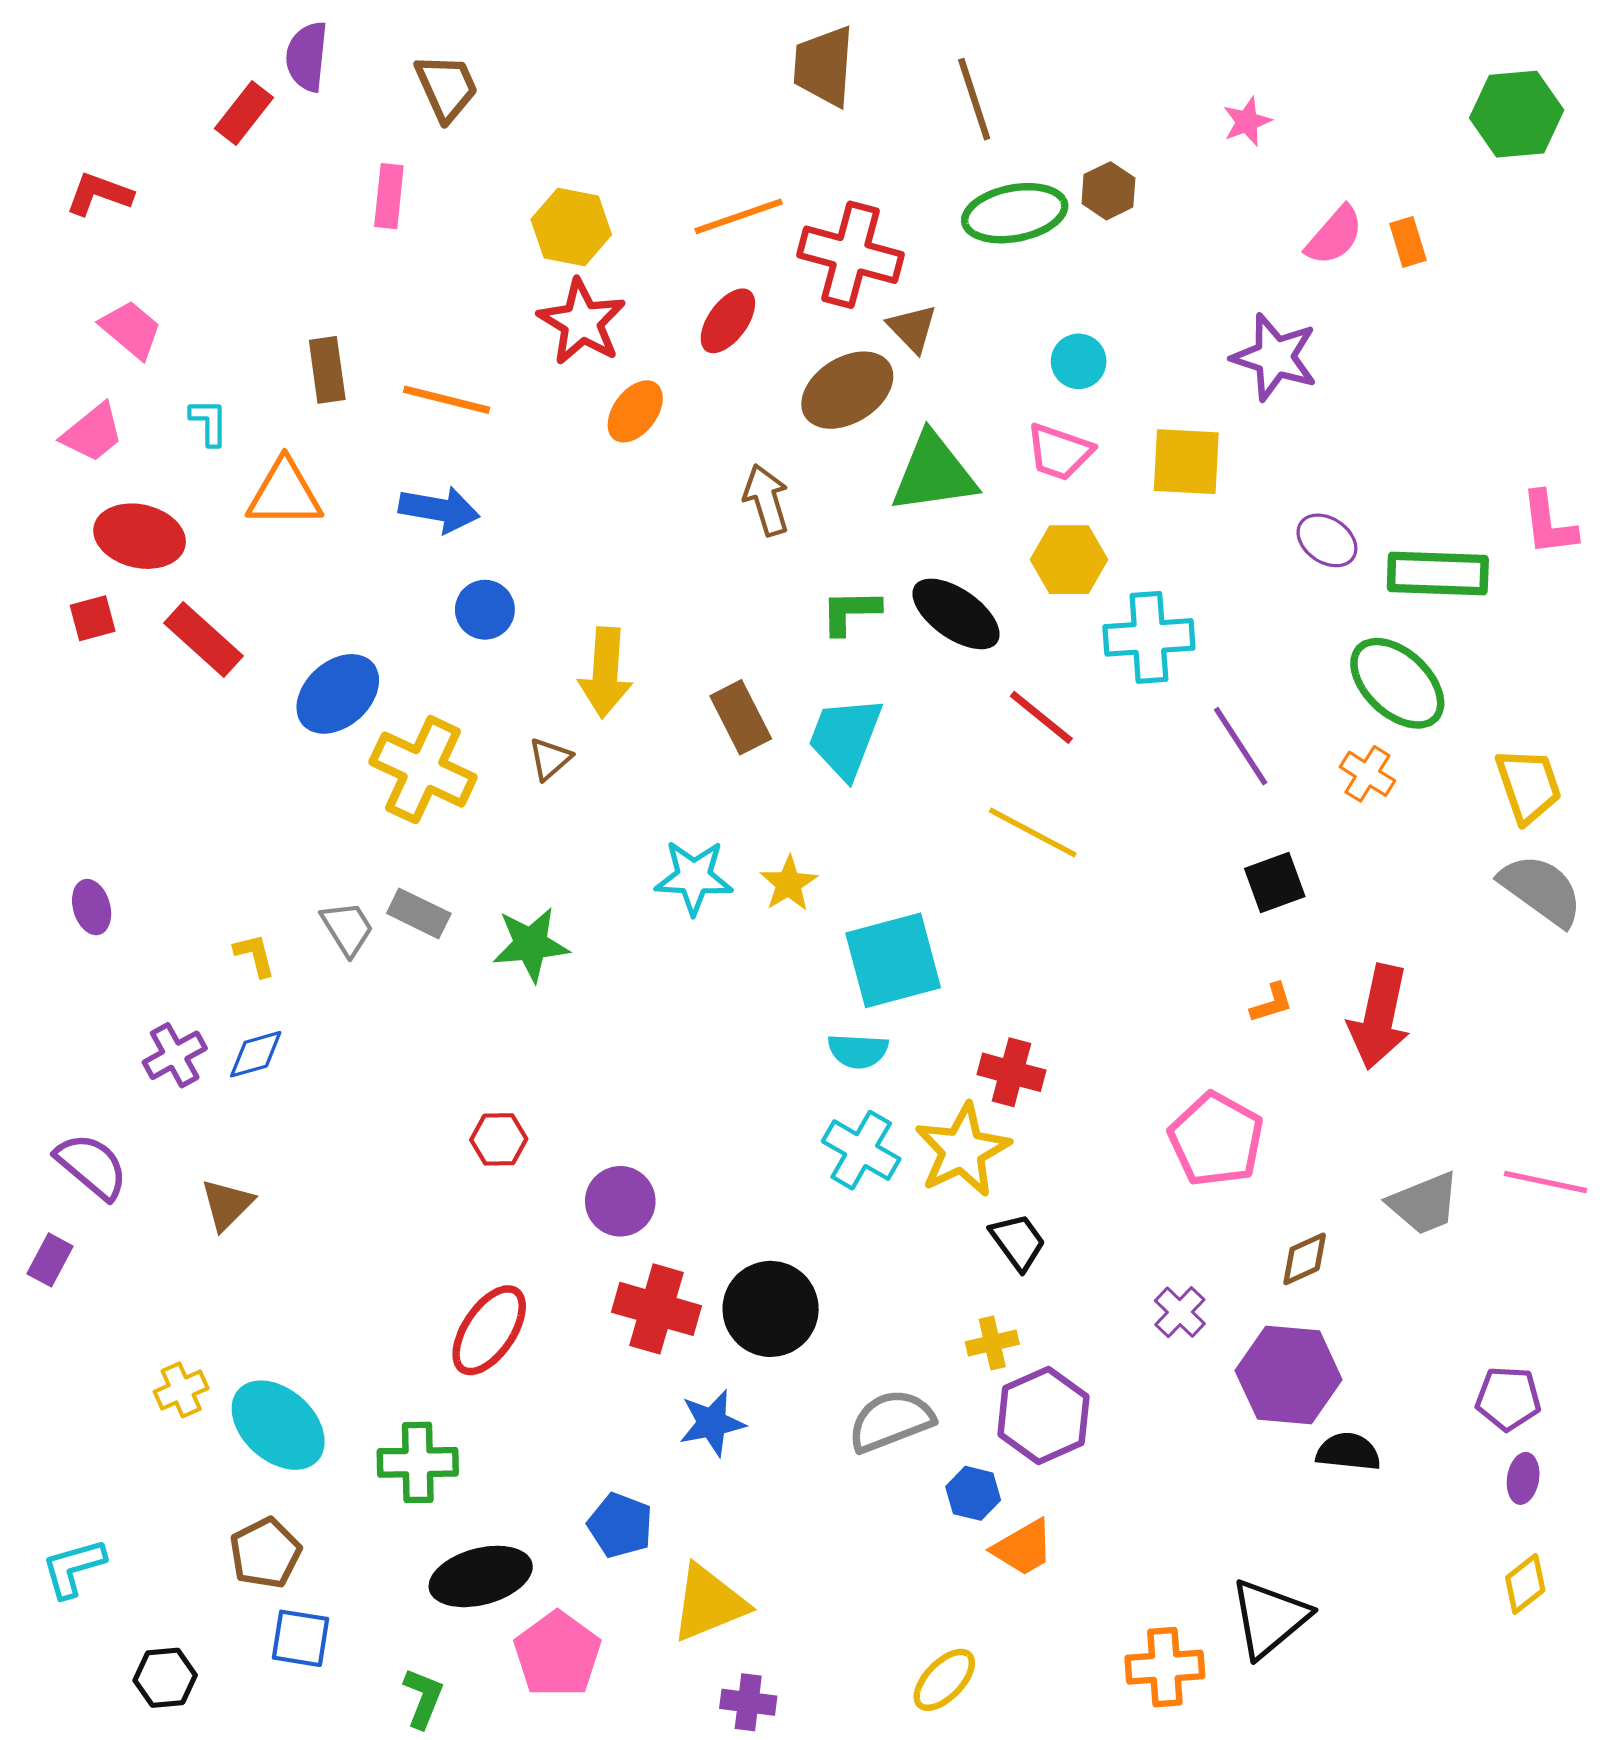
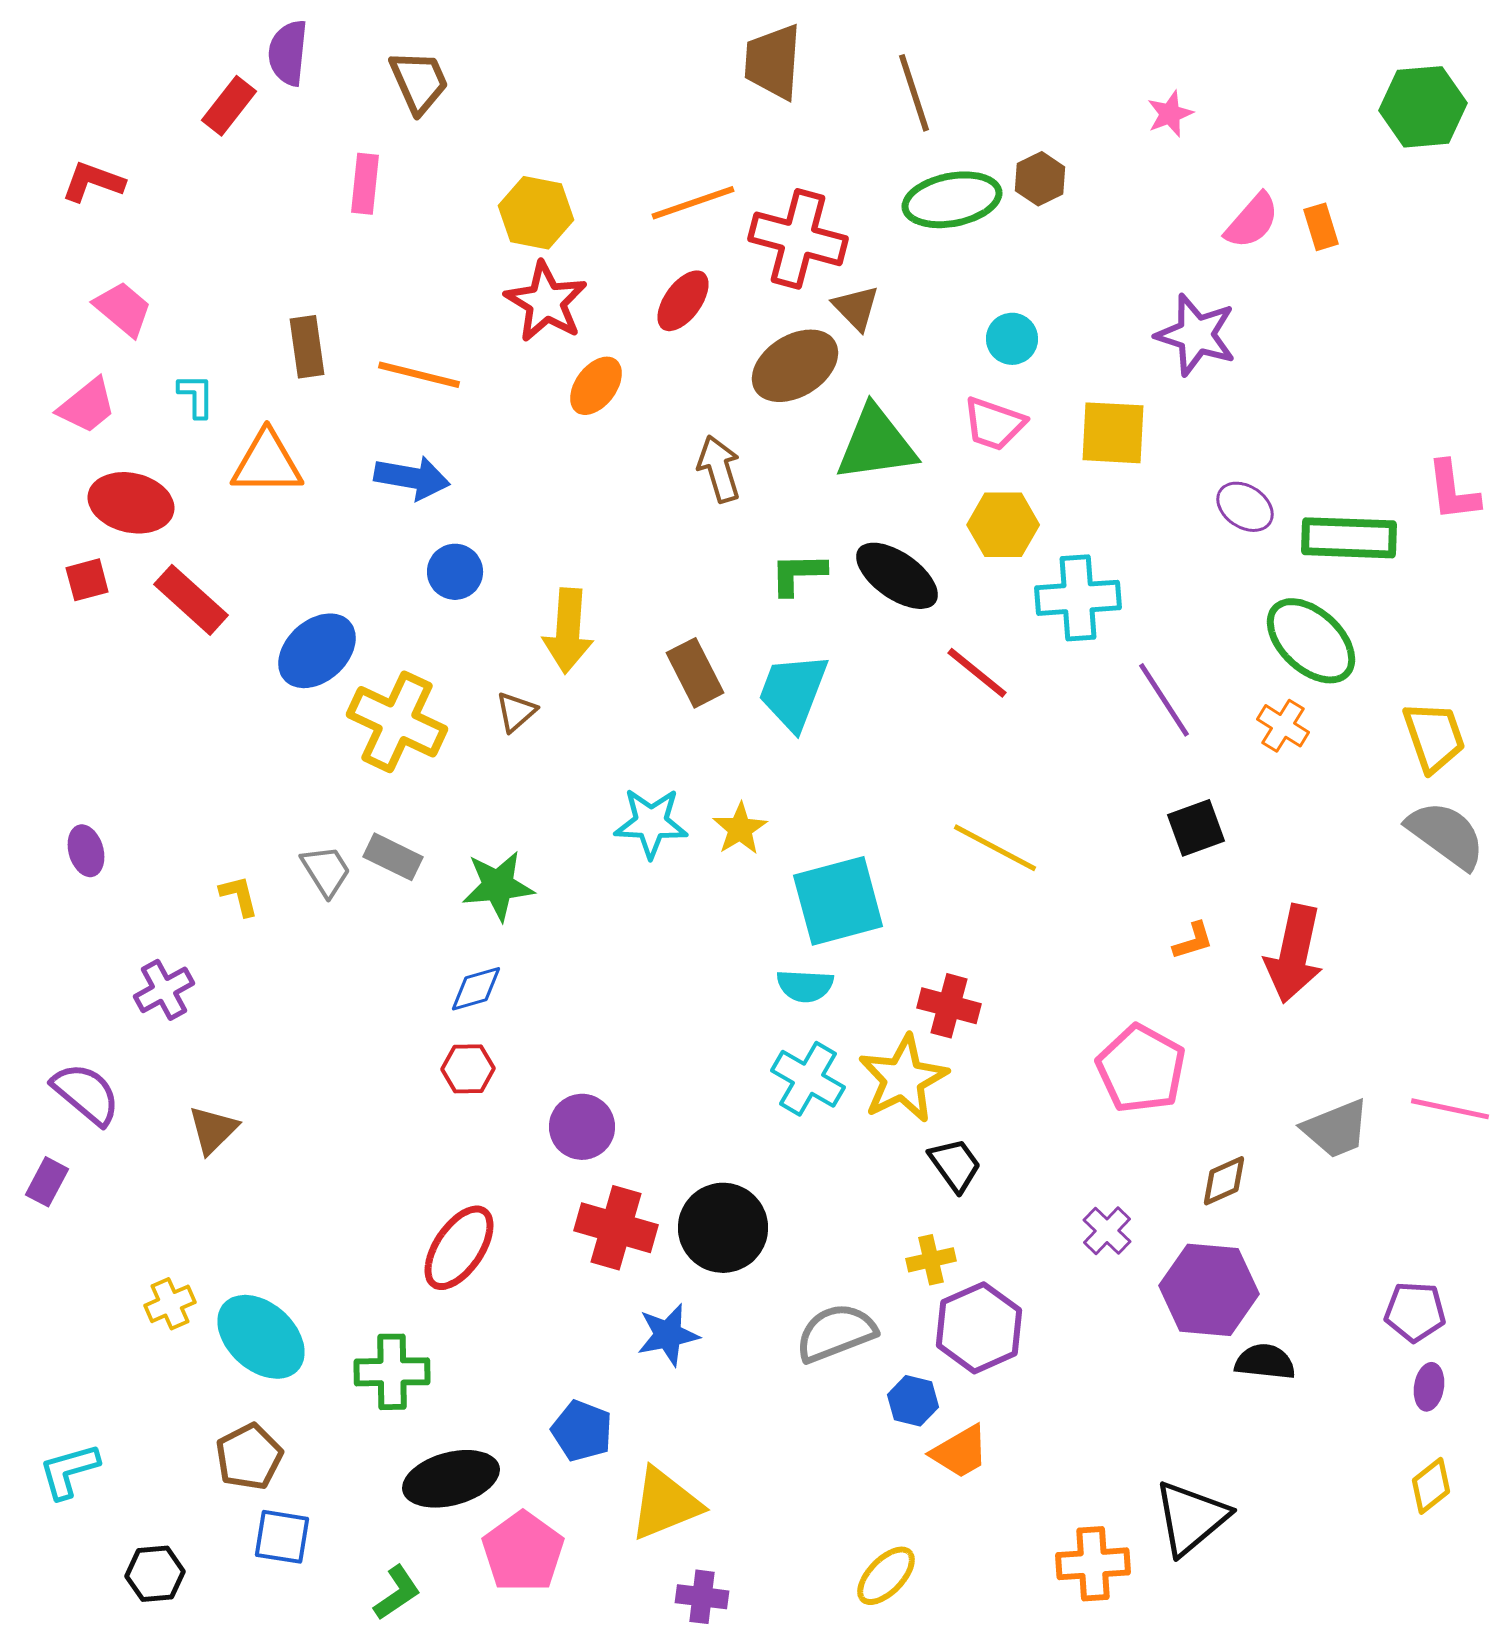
yellow line: (1033, 832) -> (995, 848), moved
blue diamond: (256, 1054) -> (476, 989), moved
green L-shape: (423, 1698) -> (397, 1593), turned 34

